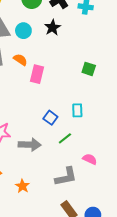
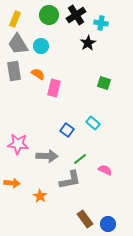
black star: (52, 28) -> (88, 43), moved
cyan rectangle: (77, 110) -> (93, 123), turned -48
green line: (65, 138) -> (80, 159), moved
gray L-shape: (66, 177) -> (70, 180), moved

